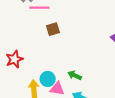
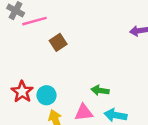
cyan circle: (48, 79) -> (46, 95), moved

